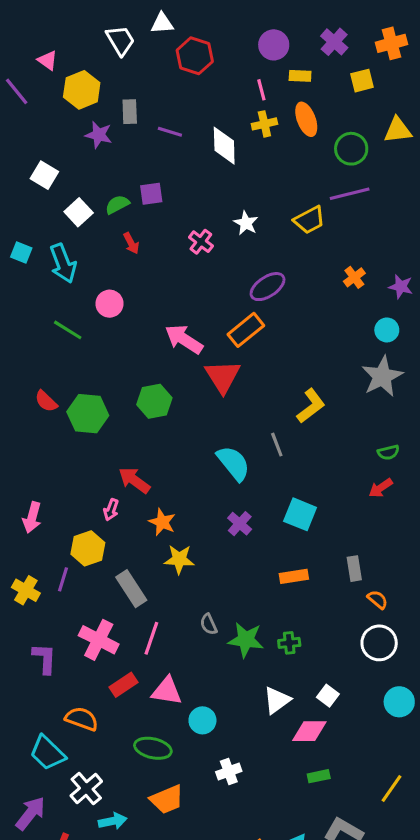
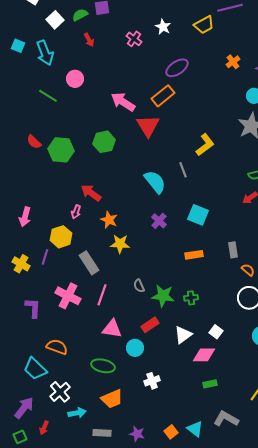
red rectangle: (123, 685) -> (150, 325), moved

